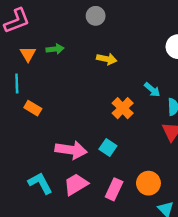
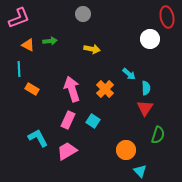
orange triangle: (28, 54) -> (28, 45), turned -32
pink arrow: (71, 150) -> (72, 89), moved, turned -115
cyan L-shape: (40, 183) -> (38, 138), moved
pink rectangle: (114, 189) -> (68, 120), moved

